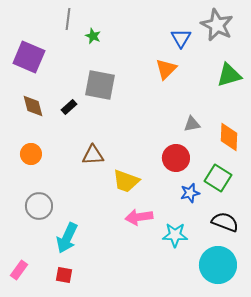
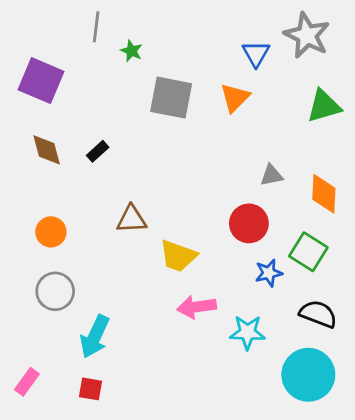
gray square: (100, 85) -> (171, 98), moved
orange circle: (31, 154) -> (51, 232), moved

